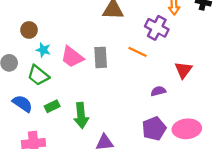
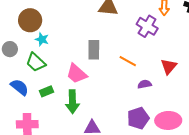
brown circle: (29, 30) -> (30, 20), size x1.5
orange line: (137, 52) -> (128, 61), moved
pink trapezoid: (72, 57) -> (77, 74), moved

